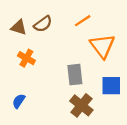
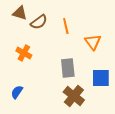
orange line: (83, 21) -> (66, 26), moved, turned -70
brown triangle: (19, 27) -> (20, 13), moved
orange triangle: (102, 46) -> (93, 42), size x0.7

